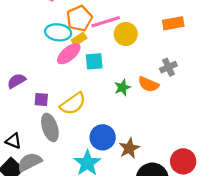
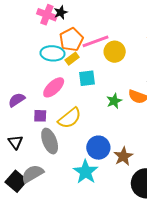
pink ellipse: (69, 54) -> (54, 87), moved
black triangle: (13, 141) -> (16, 142), moved, turned 35

